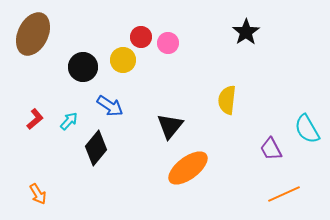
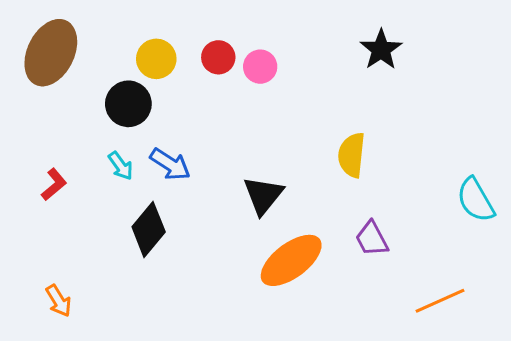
yellow circle: (123, 60) -> (156, 59), moved
cyan arrow: (69, 121) -> (121, 166), moved, turned 102
purple trapezoid: (271, 149) -> (372, 239), moved

